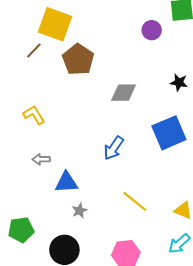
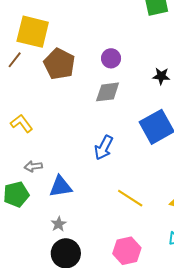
purple circle: (152, 30) -> (111, 58), moved
gray star: (79, 211) -> (59, 224), moved
green pentagon: (21, 230) -> (16, 194), moved

